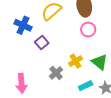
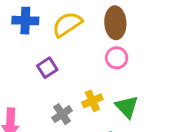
blue cross: (23, 25) -> (25, 21), moved, turned -30

